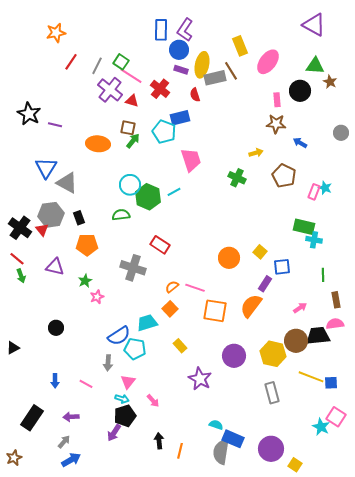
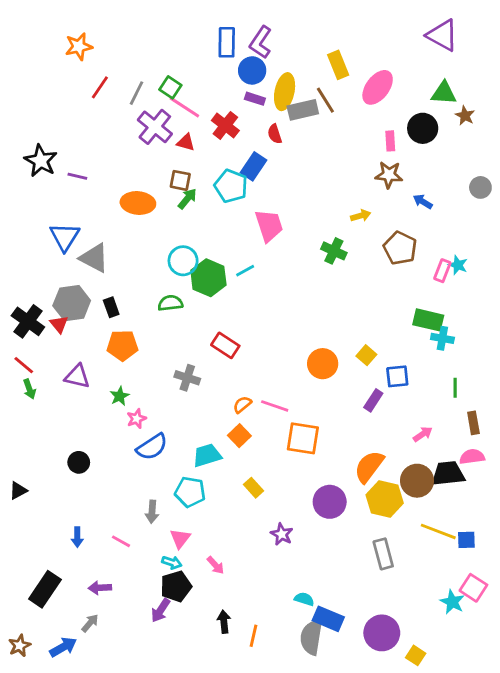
blue rectangle: (180, 118) -> (254, 166), turned -42
gray cross: (133, 268) -> (187, 378), size x0.7
orange semicircle: (251, 306) -> (369, 467), moved
blue semicircle: (119, 336) -> (152, 447), moved
purple star: (200, 379) -> (282, 534), size x0.7
blue arrow: (71, 460) -> (63, 647), moved

